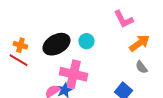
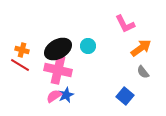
pink cross: (73, 74) -> (58, 70), moved

